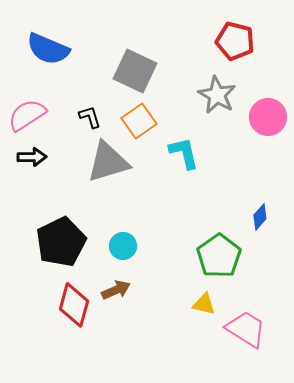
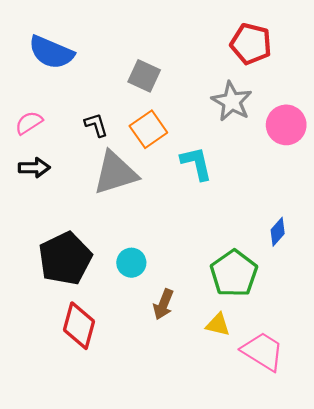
gray square: (135, 71) -> (144, 76), size x0.7
pink semicircle: (27, 115) -> (29, 123), size x0.7
brown arrow: (116, 290) -> (163, 304), moved, turned 136

